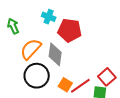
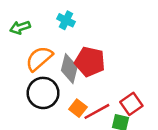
green arrow: (13, 26) -> (20, 27), turned -91
red pentagon: (70, 30) -> (90, 62), moved

